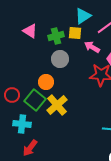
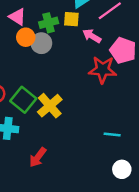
gray circle: (60, 59) -> (41, 43), moved
orange circle: (46, 82) -> (26, 37), moved
red arrow: (30, 148) -> (38, 157), moved

